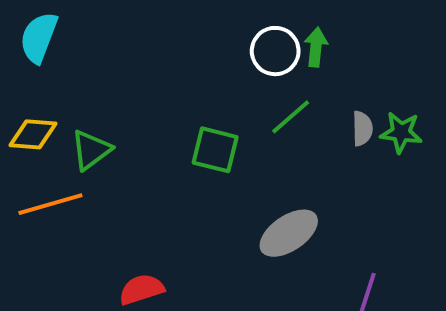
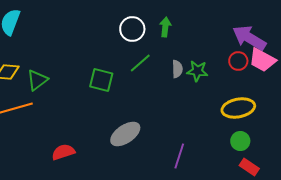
green arrow: (316, 47) -> (165, 27), moved
gray ellipse: (289, 233) -> (125, 134), moved

